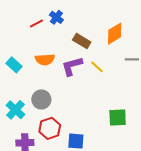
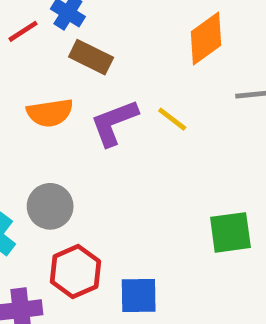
brown rectangle: (82, 41) -> (91, 57), moved

